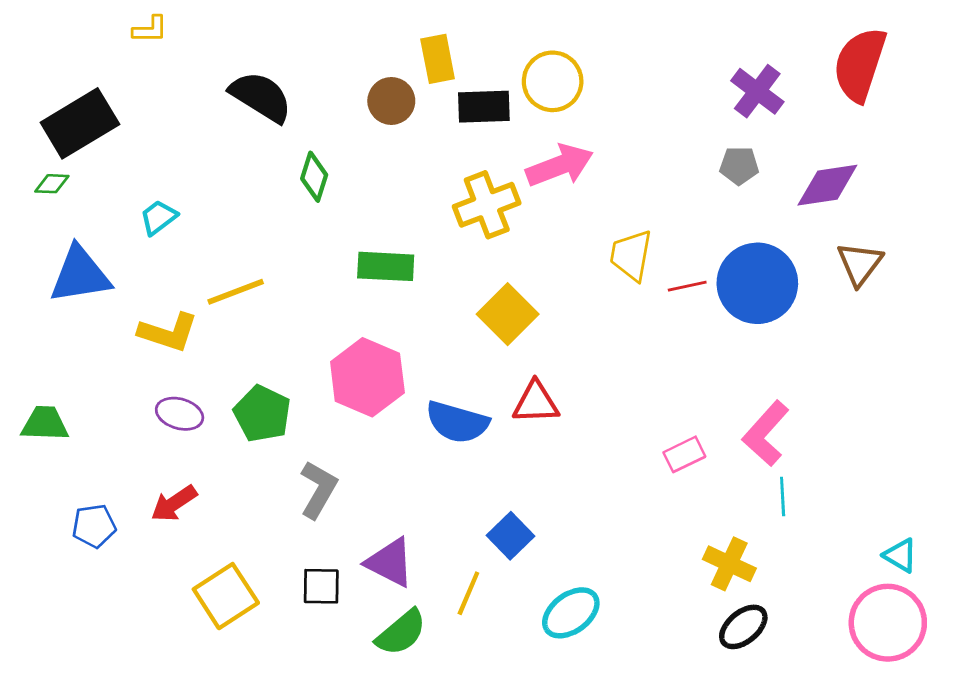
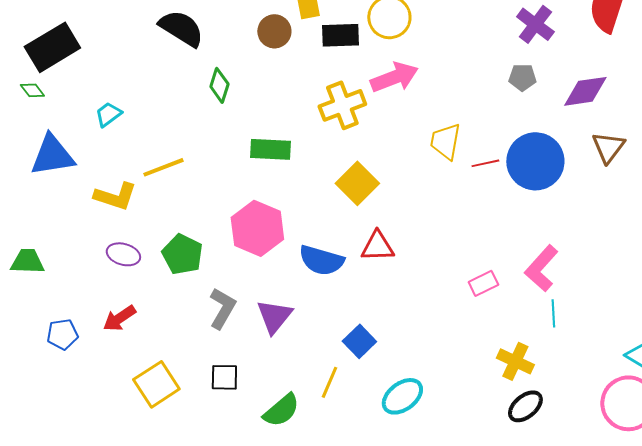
green diamond: (52, 184) -> (32, 90), turned 50
purple triangle: (390, 562) -> (274, 316), moved, turned 42

